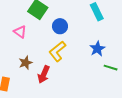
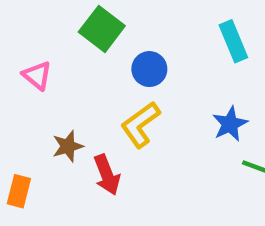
pink triangle: (20, 32) -> (37, 76), moved
red arrow: (44, 74) -> (107, 175), turned -48

